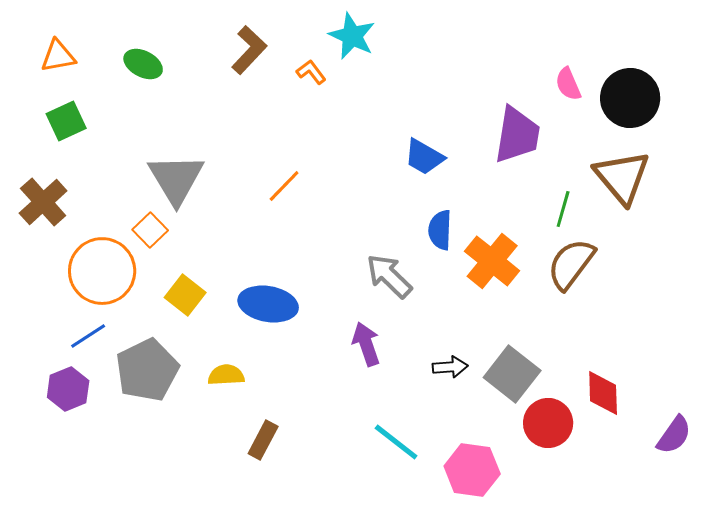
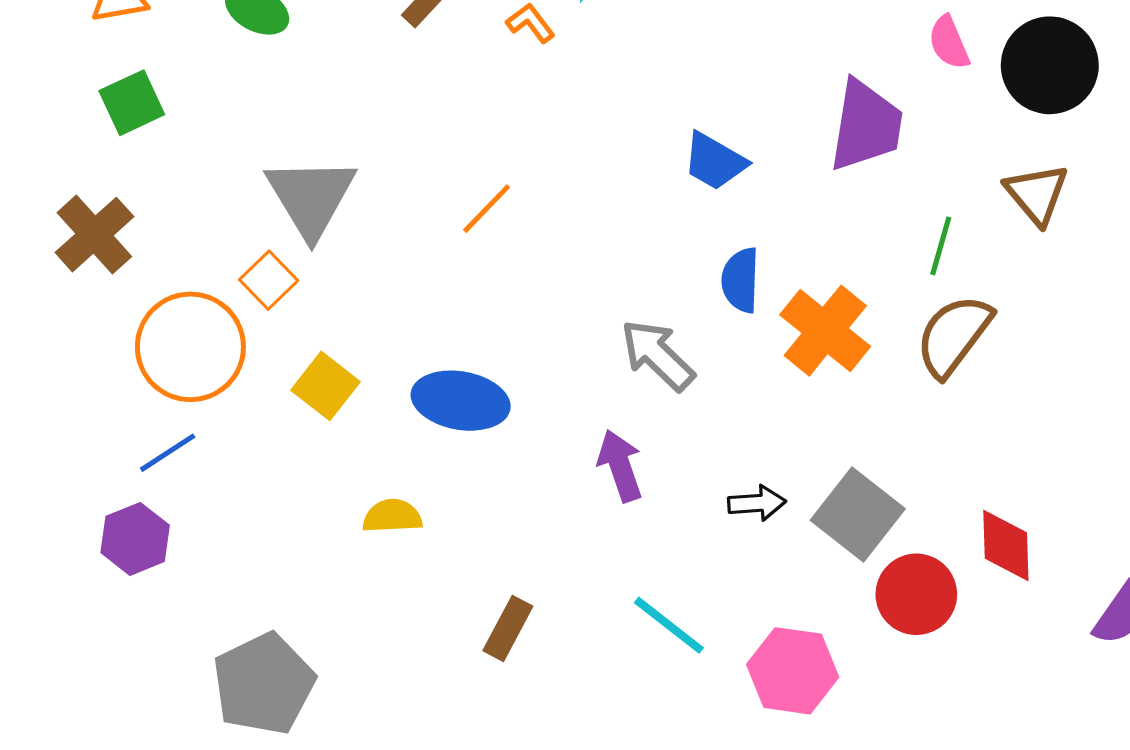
brown triangle: (622, 177) -> (1037, 194), size x0.7
gray pentagon: (147, 370) -> (264, 684), moved
brown rectangle: (263, 440) -> (508, 628), moved

